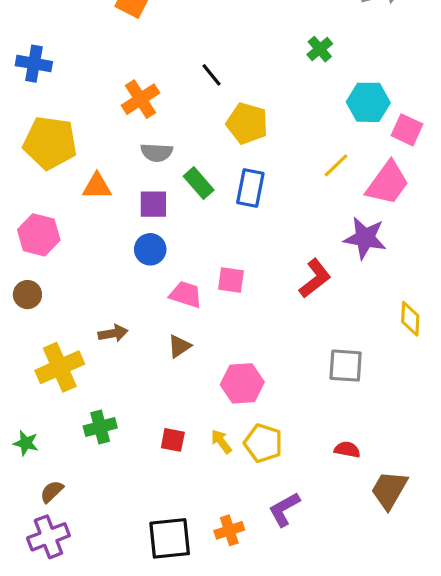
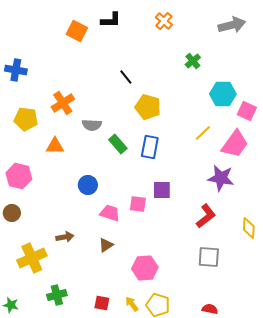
orange cross: (141, 99) -> (63, 103), moved
yellow pentagon: (50, 143) -> (26, 119), size x0.7
purple square: (153, 204) -> (162, 190), moved
red L-shape: (315, 278) -> (206, 216), moved

